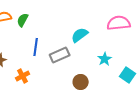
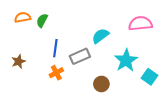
cyan star: (105, 59) -> (126, 60), size x1.6
orange cross: (23, 76) -> (56, 73), moved

